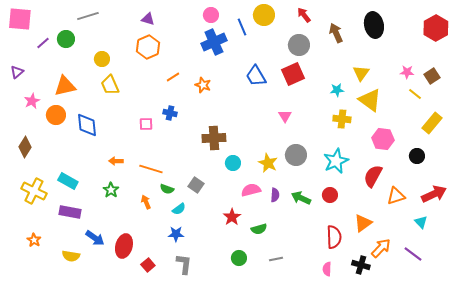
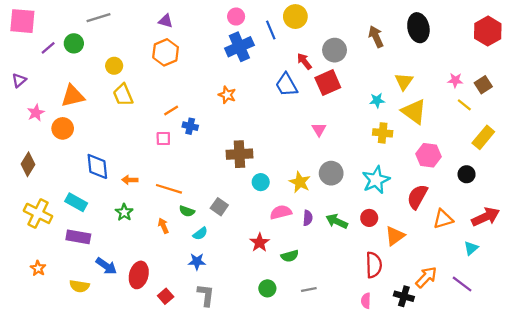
red arrow: (304, 15) -> (304, 61), moved
orange line: (173, 77) -> (171, 111), moved
blue diamond: (87, 125) -> (97, 166), moved
cyan triangle: (421, 222) -> (471, 248), turned 32
orange triangle: (363, 223) -> (395, 236), moved

